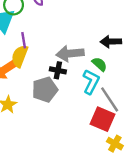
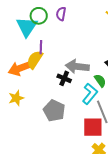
gray pentagon: (45, 90) -> (54, 111), moved, turned 30
red square: (103, 119) -> (93, 127), turned -35

